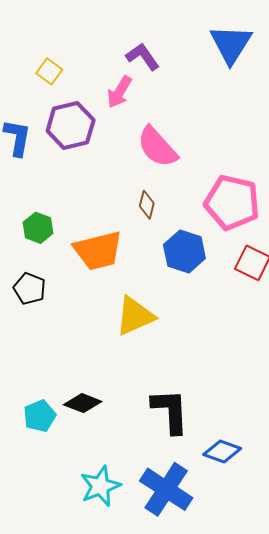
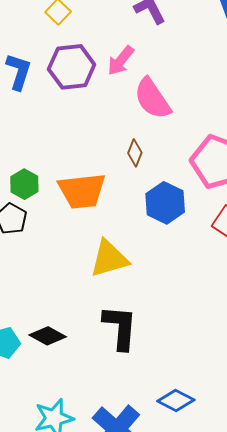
pink arrow: (119, 92) -> (121, 61), moved
green hexagon: (38, 228) -> (24, 184), moved
black L-shape: (170, 411) -> (120, 327), moved

